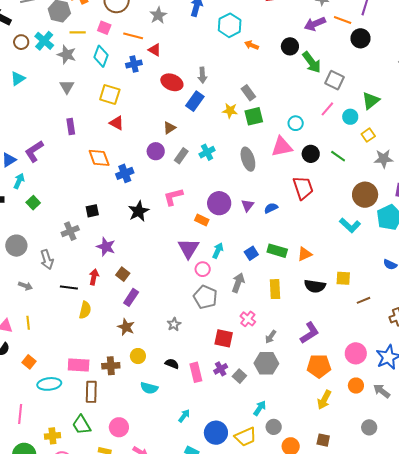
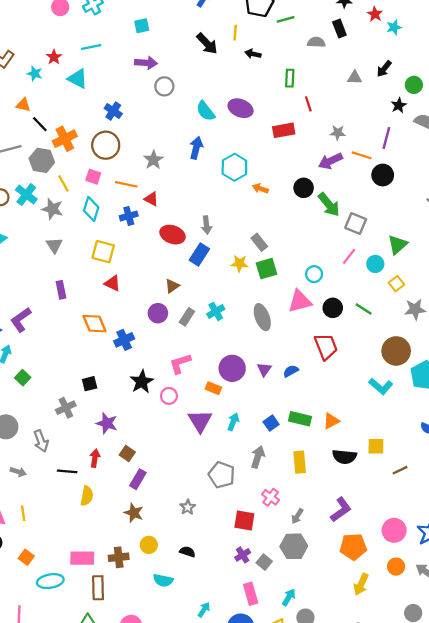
yellow line: (78, 32) -> (63, 183), turned 63
pink circle: (203, 269) -> (169, 396), moved
pink rectangle: (196, 372) -> (251, 594), moved

